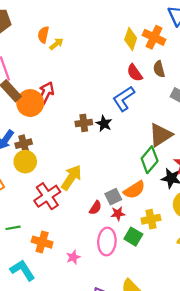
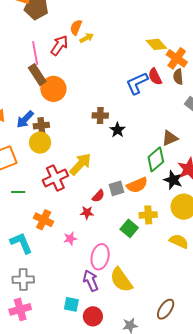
orange cross: (154, 37) -> (177, 58), moved
yellow diamond: (131, 39) -> (156, 44), turned -70
red arrow: (46, 93) -> (59, 45), moved
blue L-shape: (124, 99) -> (137, 83), moved
black star: (104, 124) -> (117, 130), moved
brown triangle: (161, 135) -> (170, 138), size x0.7
red star: (118, 214) -> (87, 213), moved
green line: (13, 228) -> (18, 192), moved
pink ellipse: (107, 241) -> (100, 257), moved

